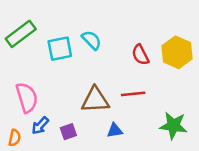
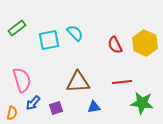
green rectangle: (21, 34) -> (17, 28), size x0.7
red line: (133, 94) -> (122, 82), moved

